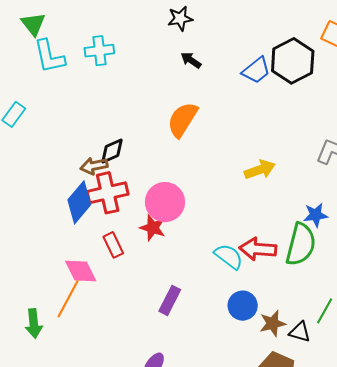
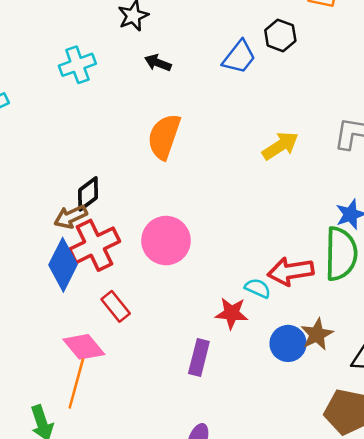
cyan cross: (99, 51) -> (77, 65), moved
black hexagon: (293, 61) -> (280, 35), size x0.6
yellow arrow: (260, 170) -> (280, 146), moved
red star: (153, 228) -> (232, 313), moved
cyan semicircle: (229, 256) -> (258, 288), size x0.7
brown star: (273, 323) -> (317, 334), moved

